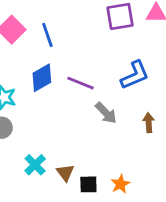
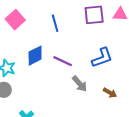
blue line: (47, 35) -> (55, 23), moved
brown arrow: (149, 123) -> (110, 93), turned 120

